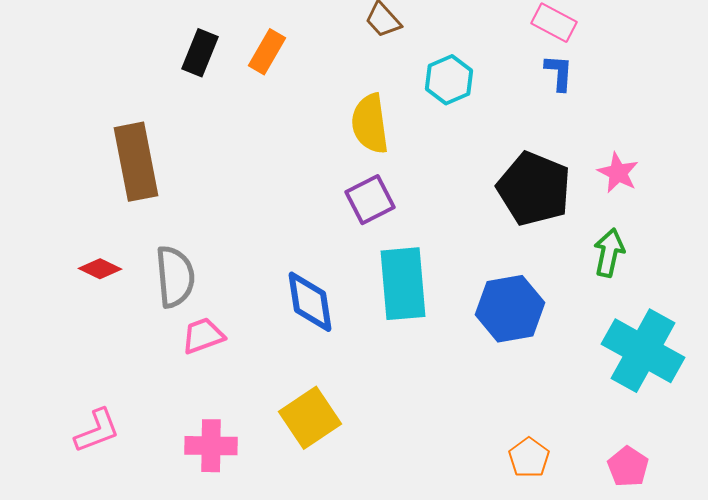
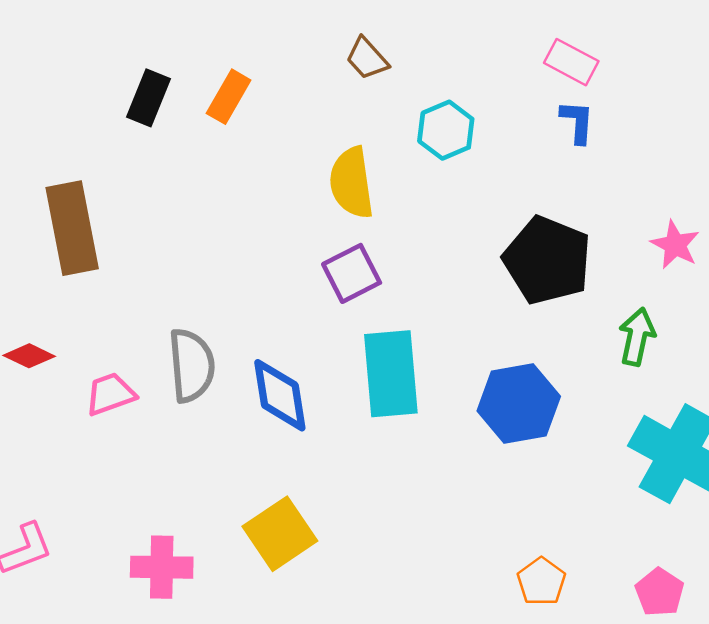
pink star: (618, 173) -> (675, 245), moved
gray semicircle: (175, 277) -> (192, 365), moved
pink trapezoid: (203, 336) -> (110, 394), moved

